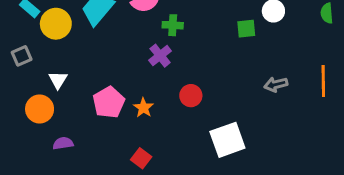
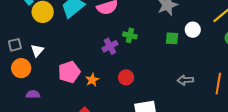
green cross: (173, 25) -> (130, 35), moved
gray square: (22, 56) -> (15, 45), moved

